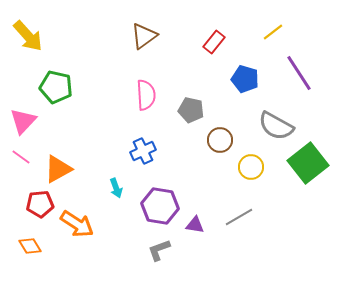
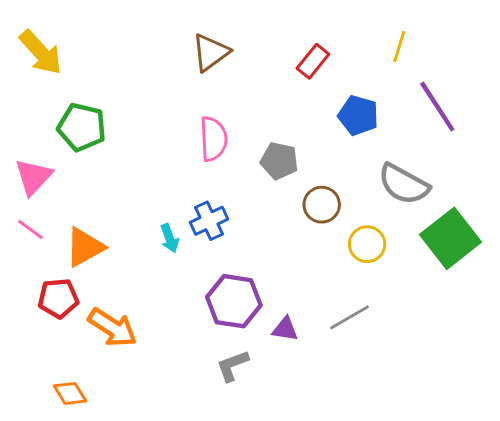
yellow line: (273, 32) -> (399, 47), turned -35
cyan arrow: (116, 188) -> (170, 238), moved
orange diamond: (30, 246) -> (70, 393), moved

